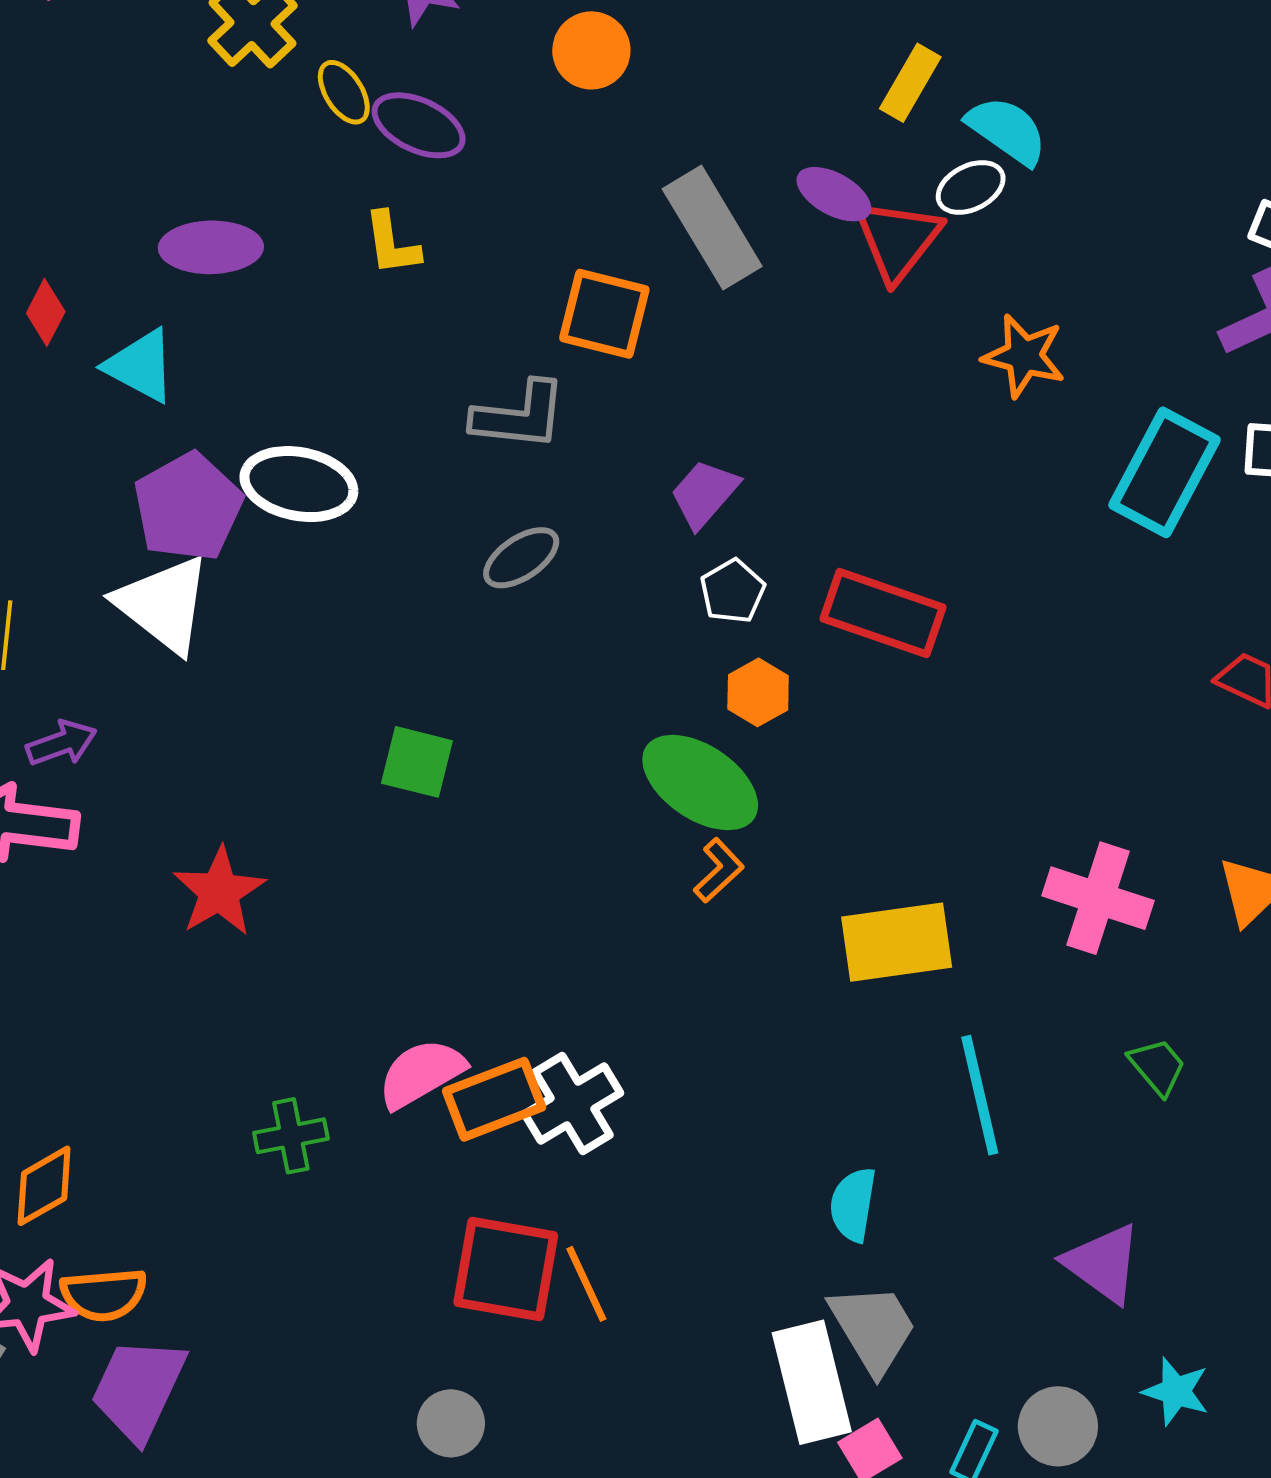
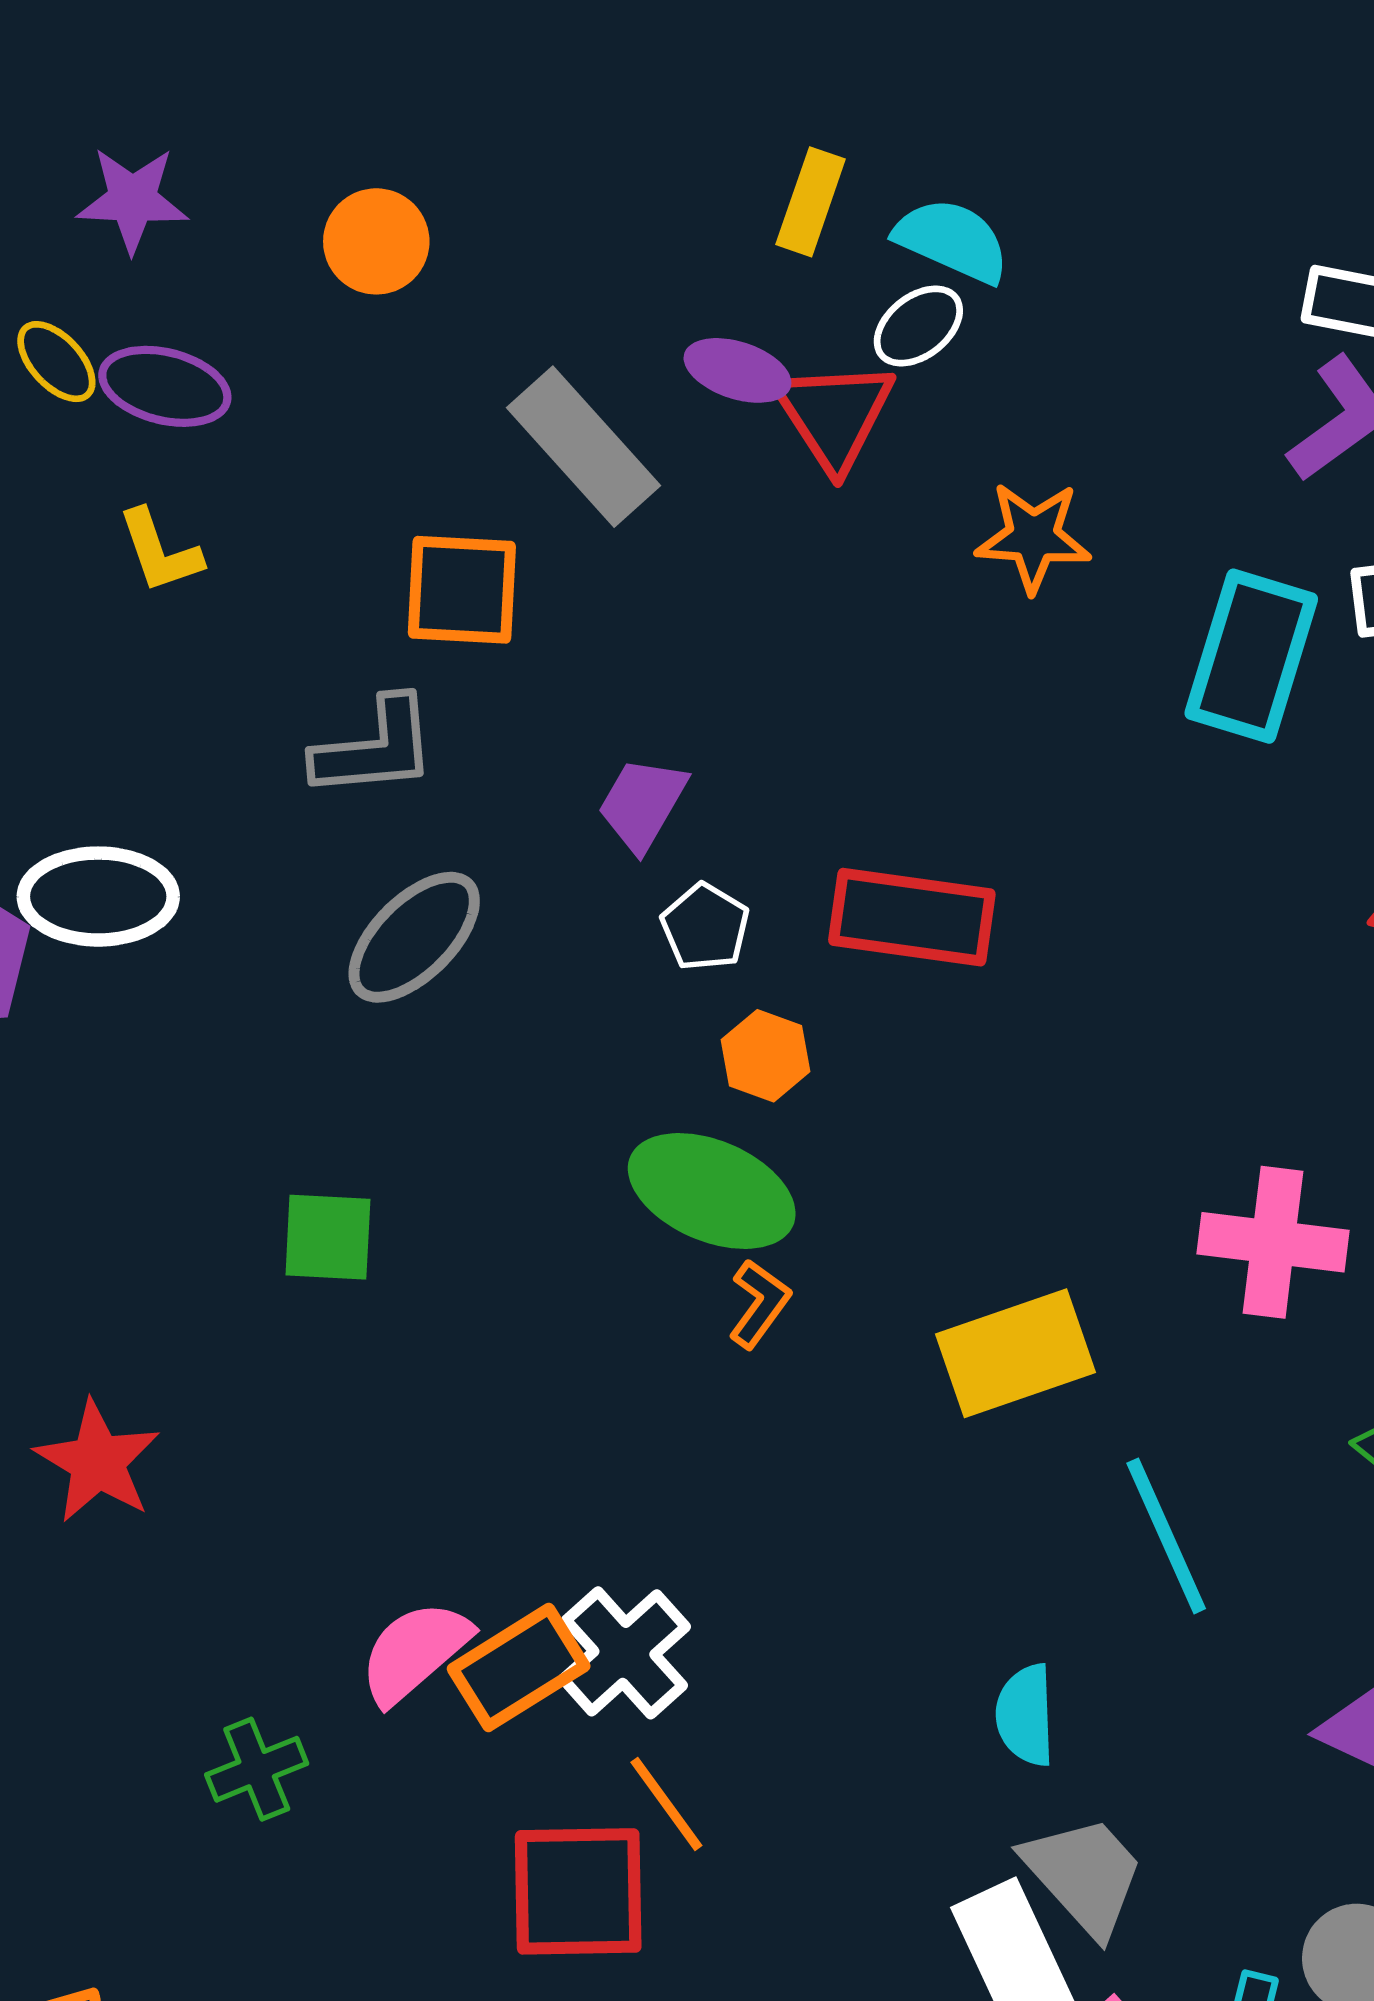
gray ellipse: (521, 558) -> (414, 937), size x1.4
orange line: (586, 1284) -> (666, 1804), moved

